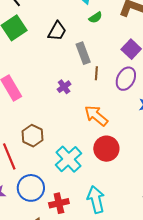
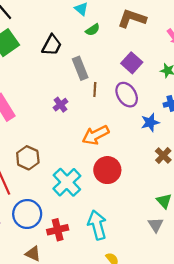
purple ellipse: (126, 79) -> (127, 95), turned -60
orange arrow: (96, 116) -> (96, 135), turned -65

